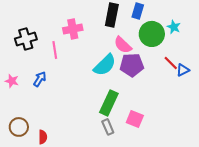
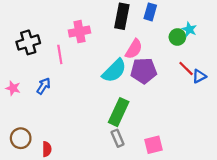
green circle: (152, 34) -> (177, 37), moved, size x0.6
pink semicircle: (123, 45) -> (134, 49), turned -102
pink square: (135, 119) -> (153, 145), moved, turned -36

